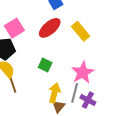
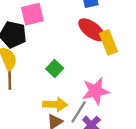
red ellipse: (50, 28) -> (92, 30), moved, turned 60
yellow arrow: (54, 93) -> (55, 104), turned 60

